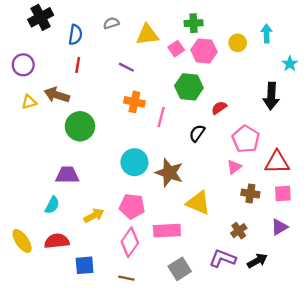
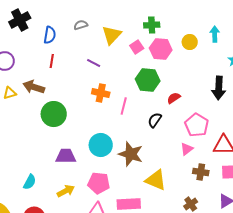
yellow triangle: (147, 35) -> (112, 35), turned -40
purple trapezoid: (67, 175) -> (66, 156), moved

